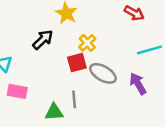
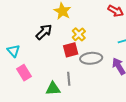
gray ellipse: (103, 73) -> (91, 58), turned -35
pink rectangle: (17, 91) -> (24, 73), turned 49

